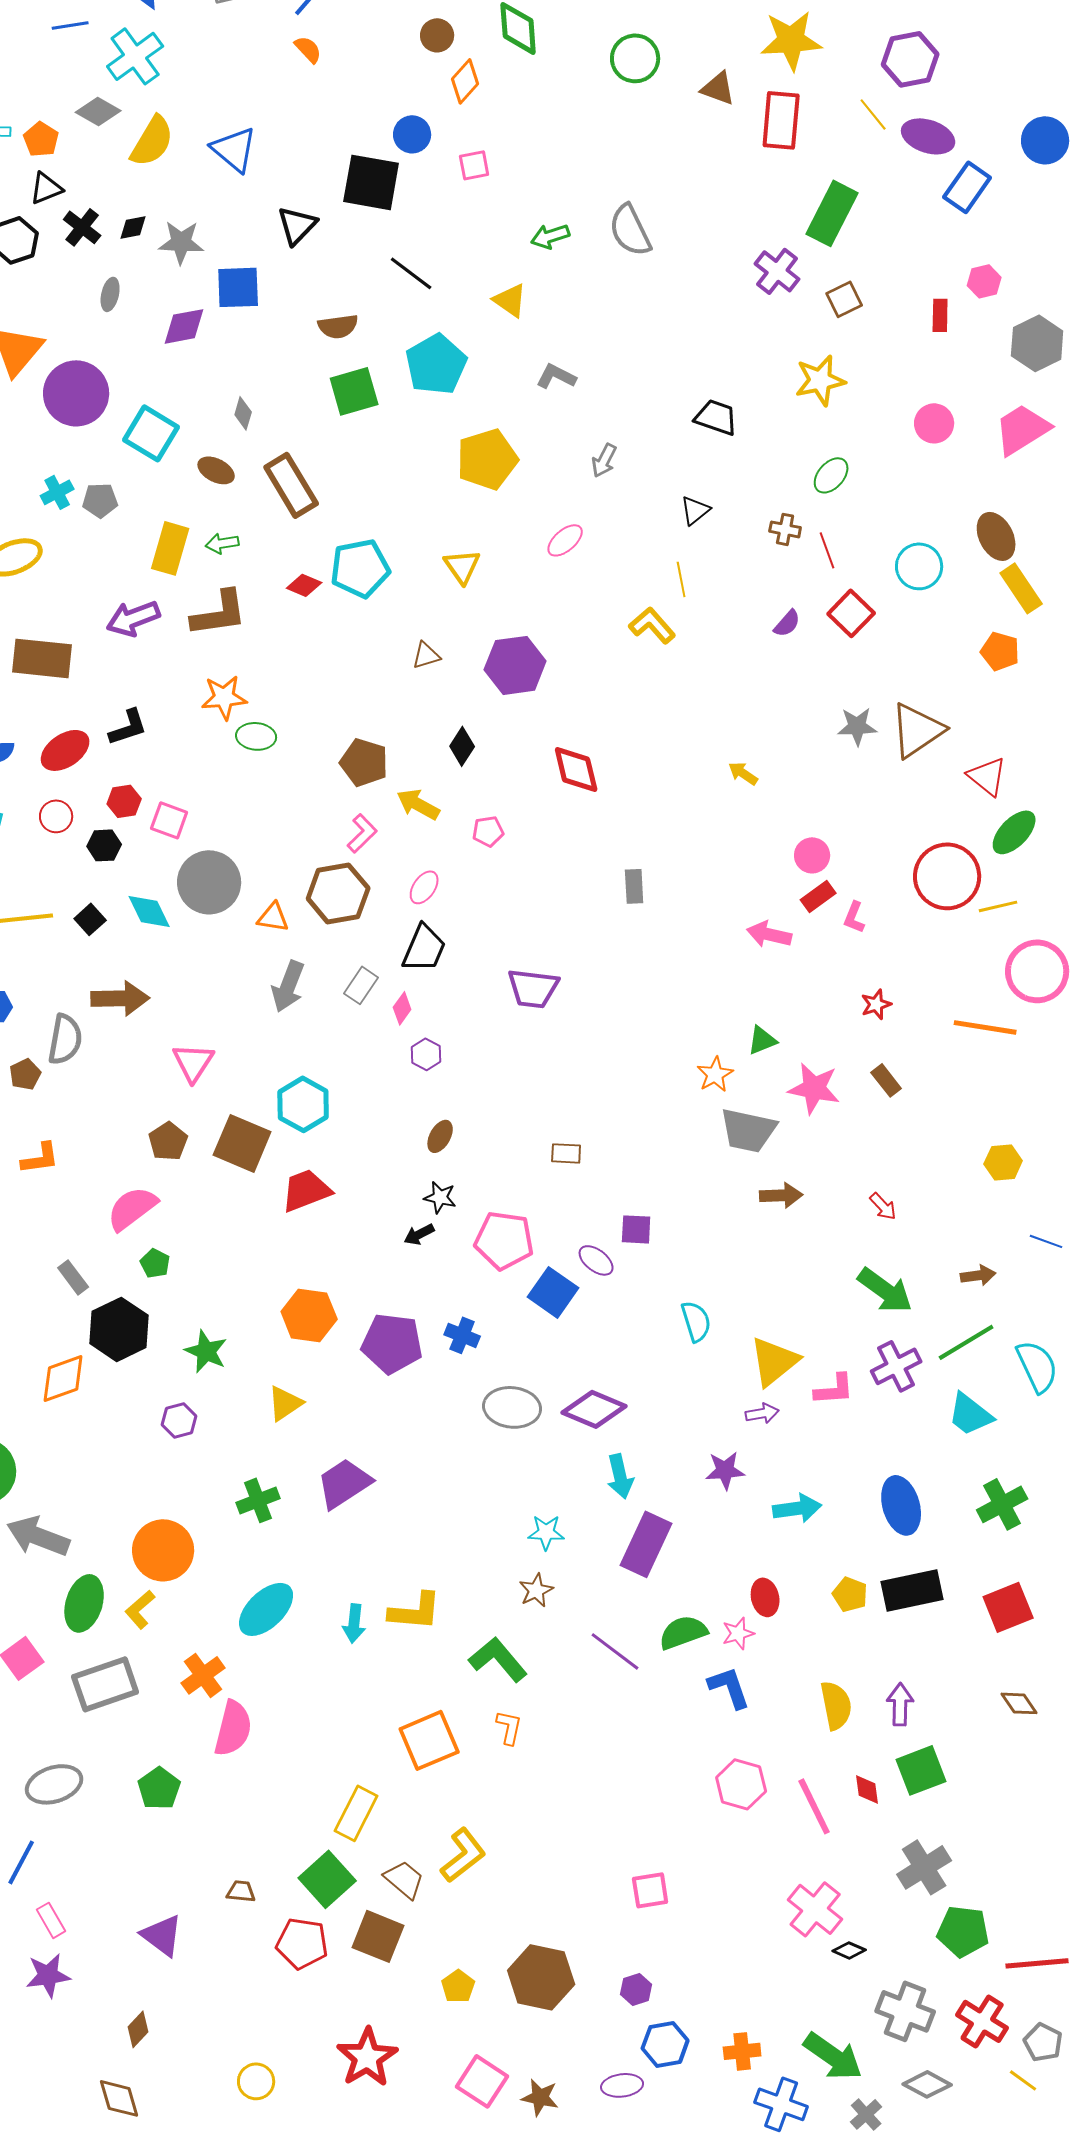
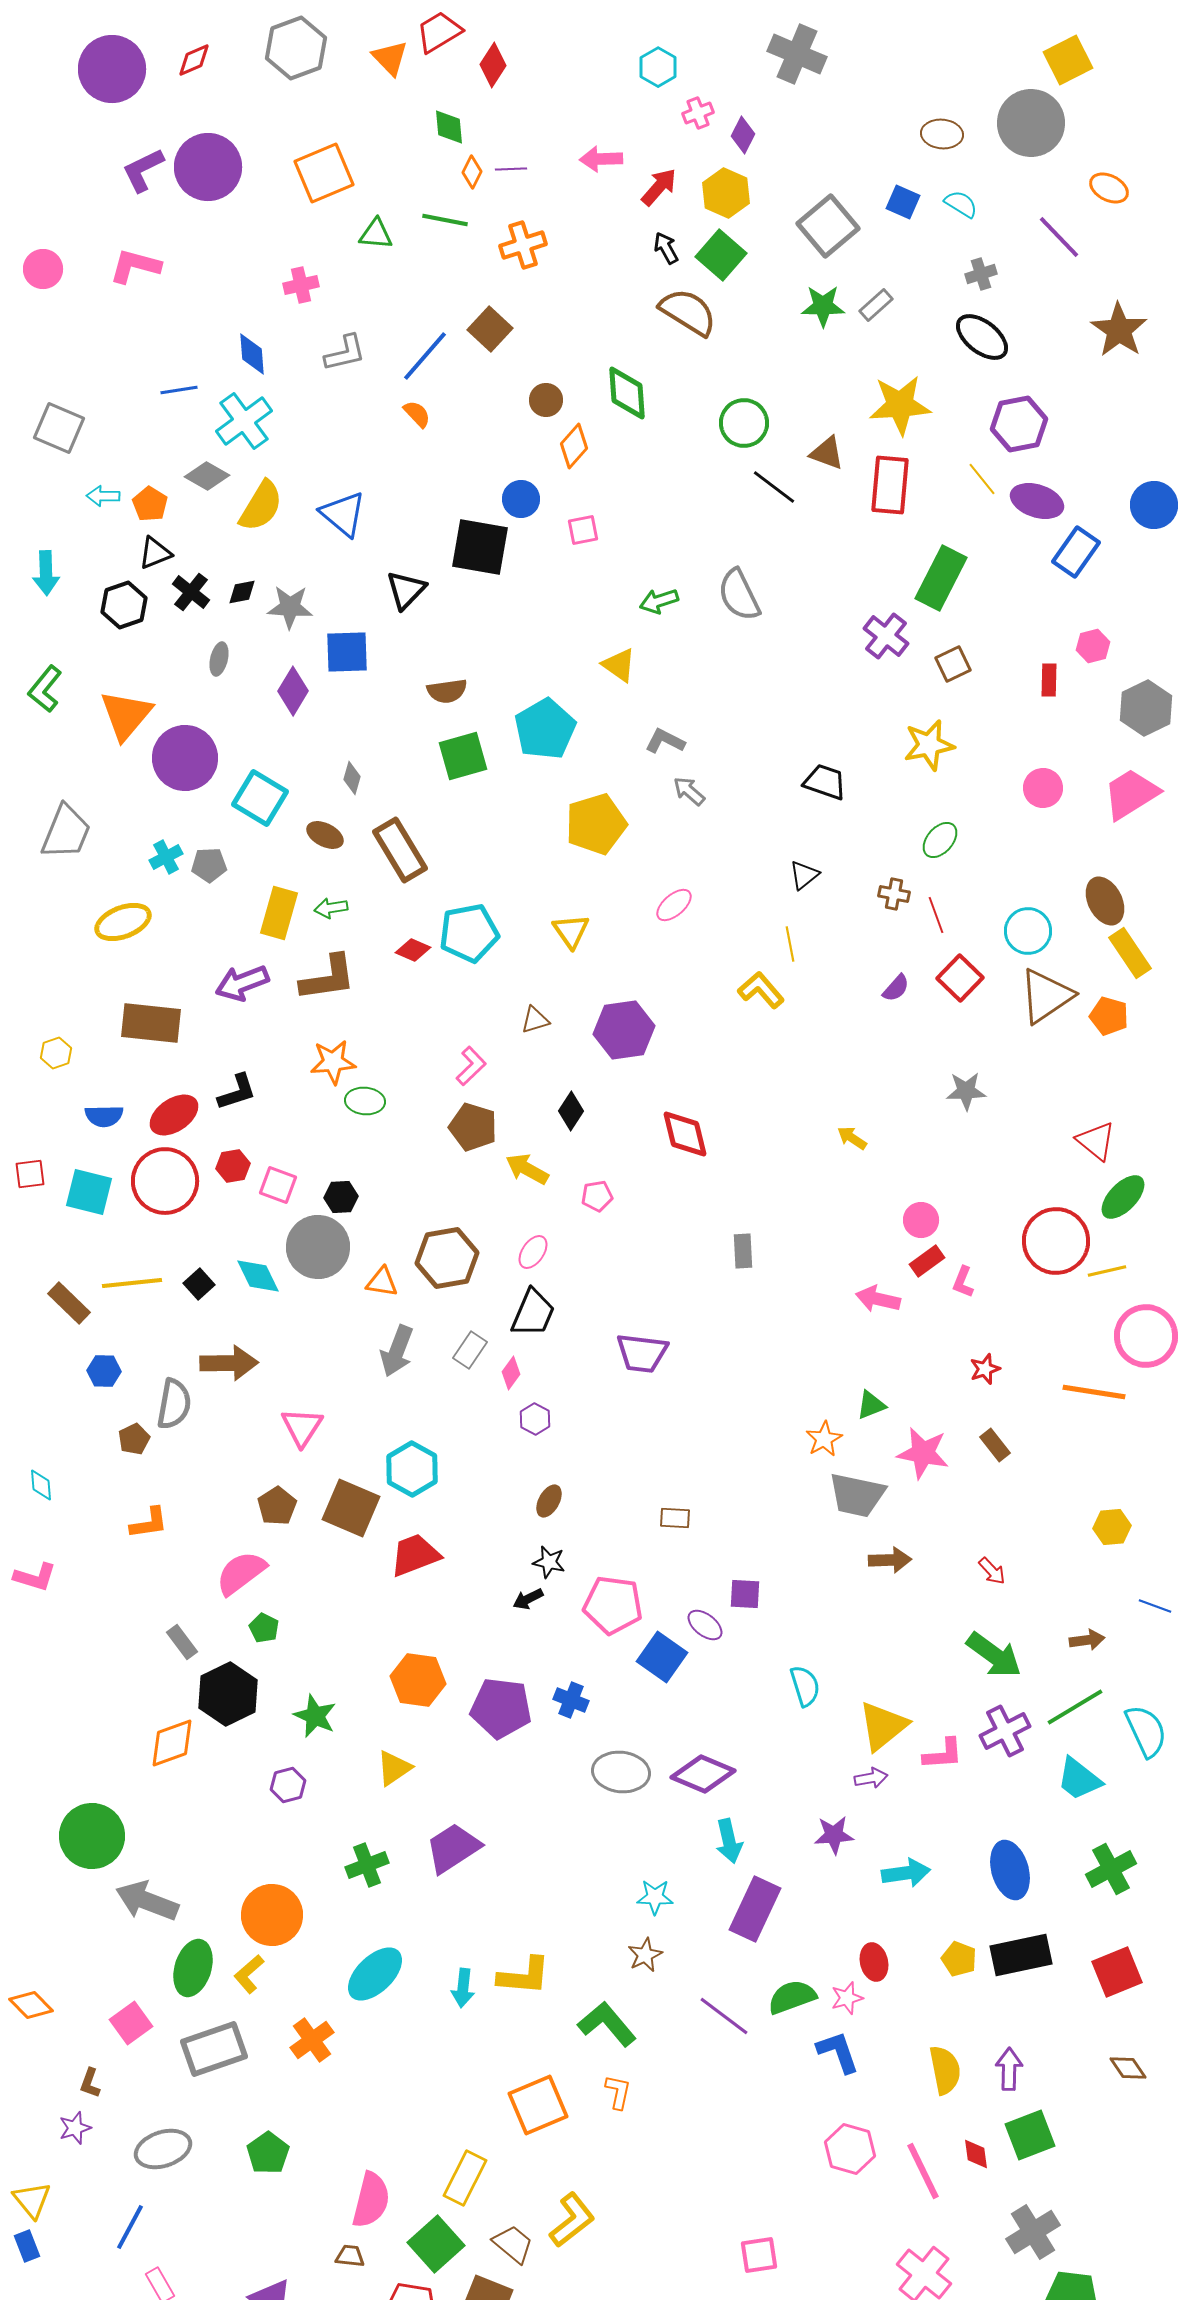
black line: (411, 273) -> (774, 487), moved
purple diamond: (184, 326) -> (293, 691), turned -48
gray arrow: (604, 460) -> (689, 791), moved, turned 104
brown triangle: (917, 730) -> (1046, 996), moved
red circle: (56, 816) -> (165, 1181), size x2.0
pink L-shape: (362, 833) -> (471, 1066), moved
black hexagon: (104, 845) -> (341, 1197), moved
pink semicircle: (233, 1728) -> (371, 2200), moved

